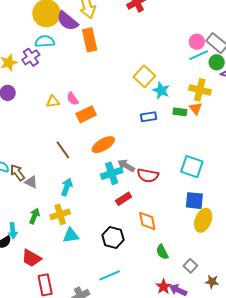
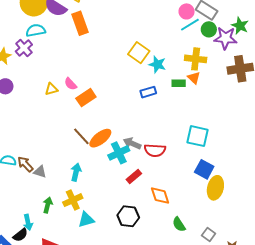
orange ellipse: (103, 145) -> (100, 138), moved
brown line: (63, 150) -> (81, 136), moved
blue square: (194, 201) -> (204, 169), turned 30

